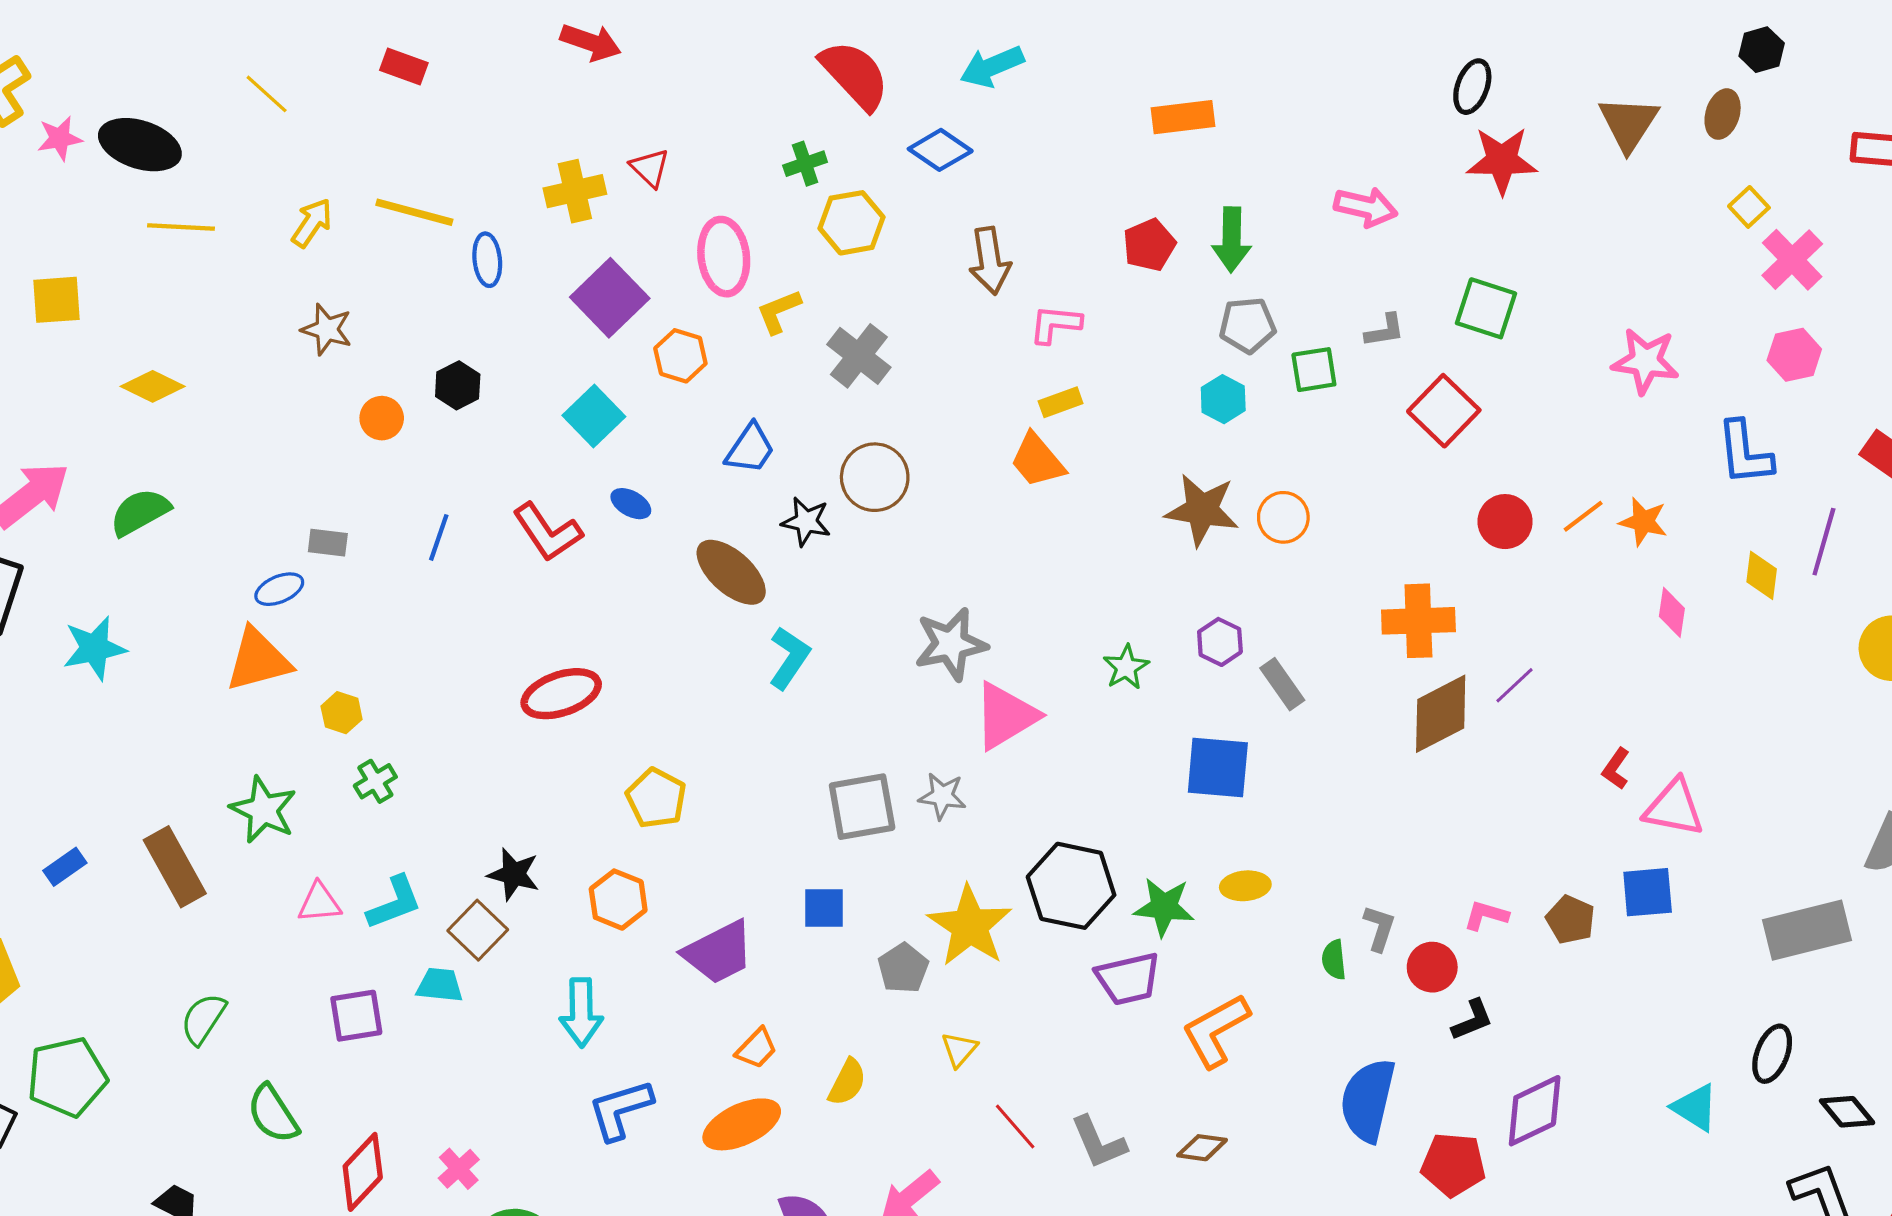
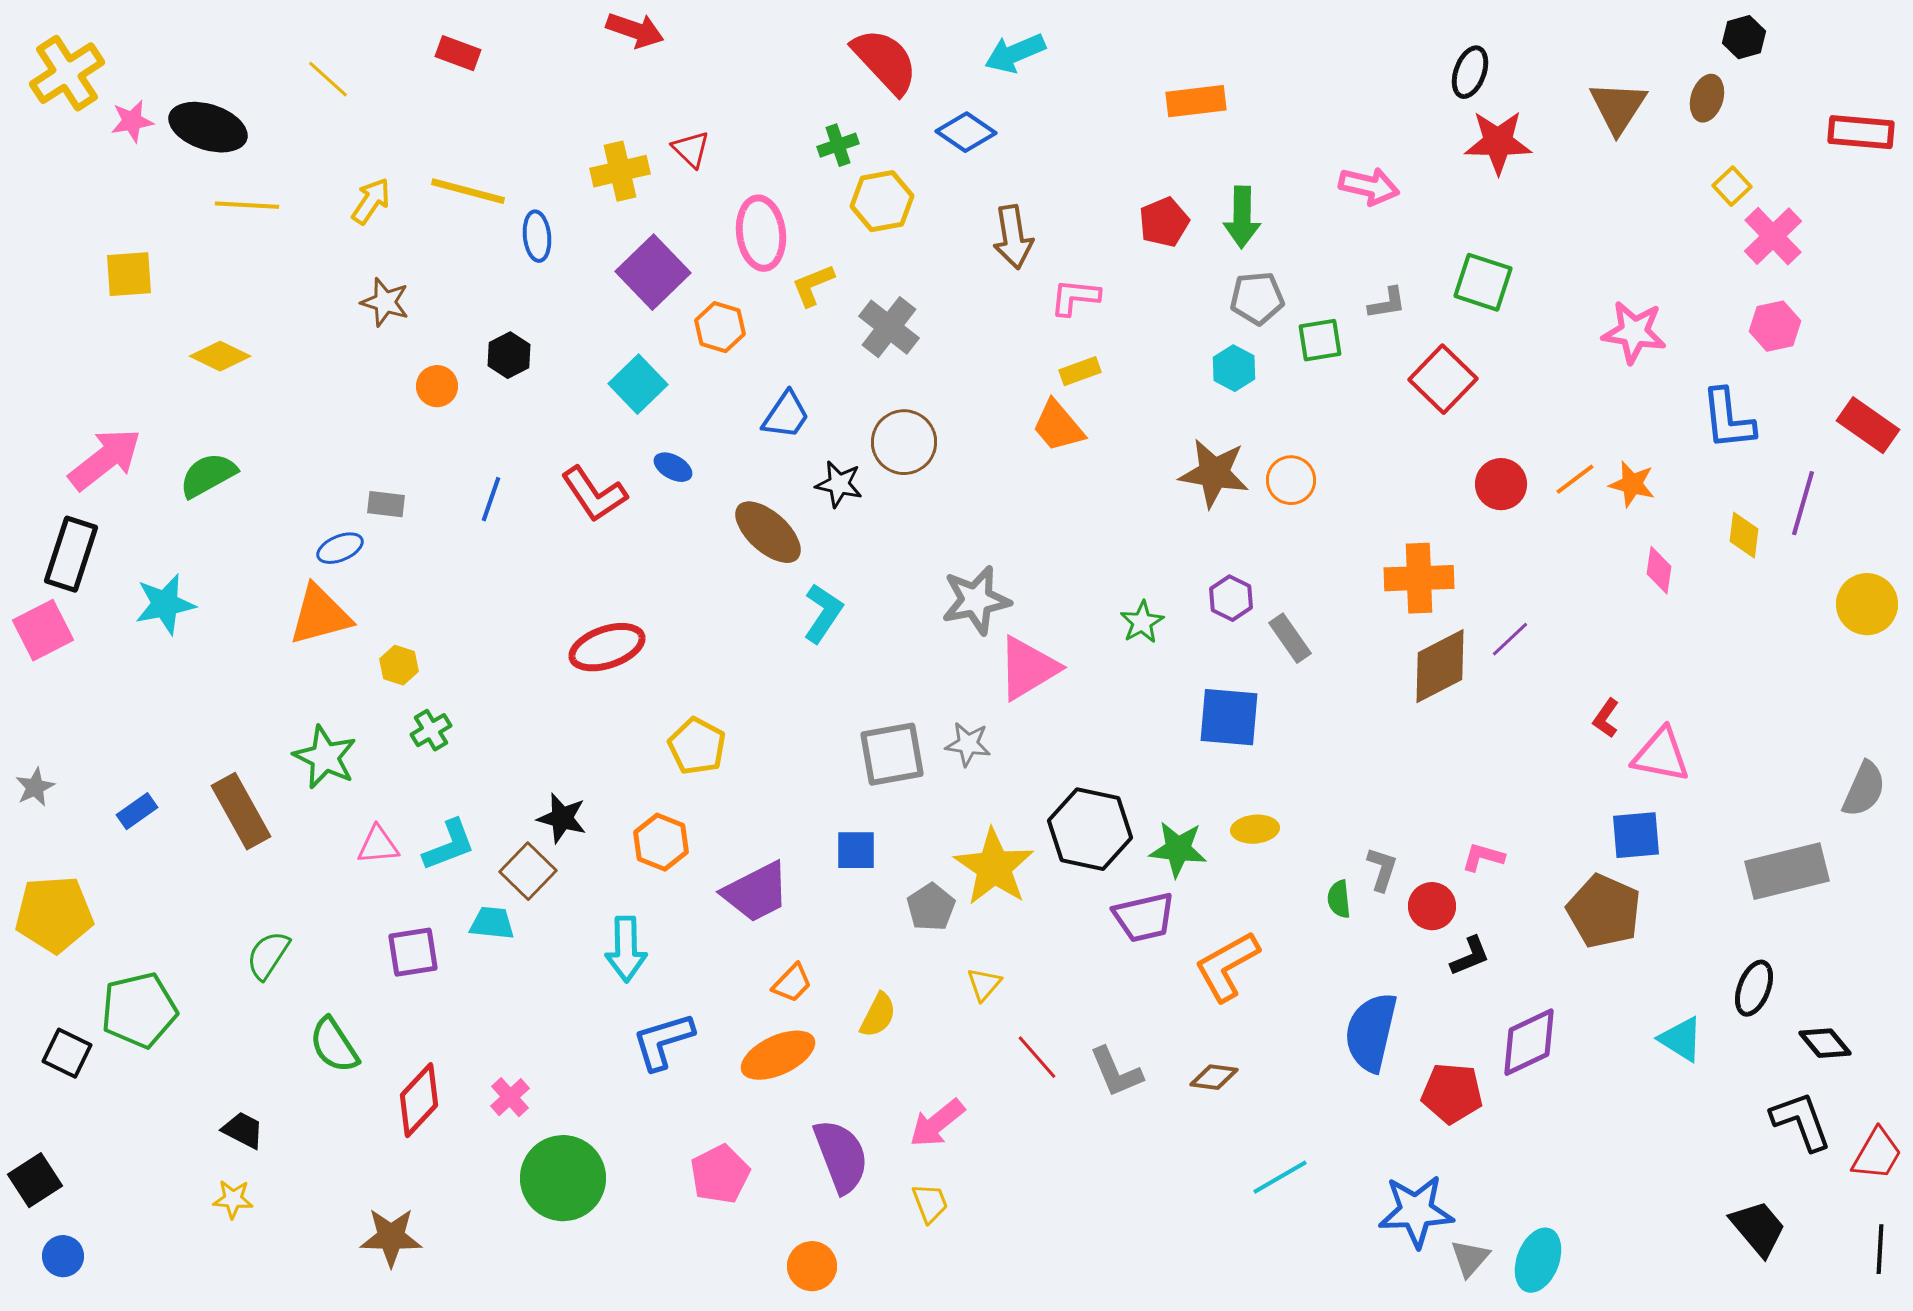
brown pentagon: (1570, 920) -> (1604, 911), moved, size x1.6

